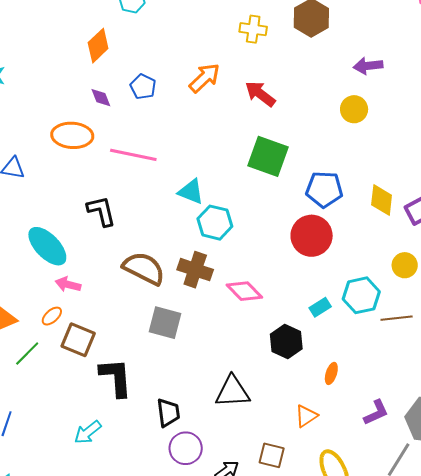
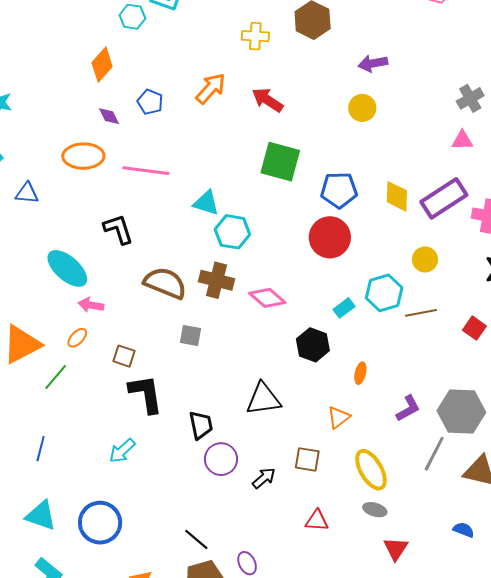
gray square: (165, 323) -> (190, 335), size x0.7
brown square: (78, 340) -> (124, 356), moved, size x0.7

